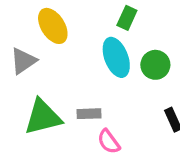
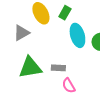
green rectangle: (127, 18) -> (65, 13), moved

